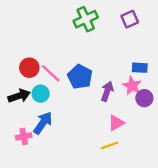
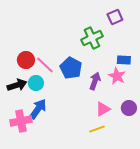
green cross: (86, 19) -> (92, 38), moved
purple circle: (144, 98) -> (129, 108), moved
pink cross: (24, 136) -> (21, 121), size x1.5

